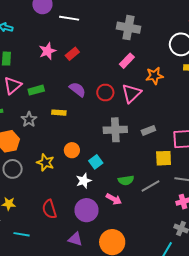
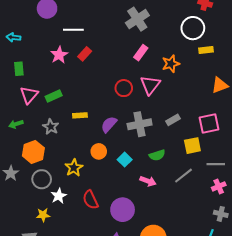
white line: (69, 18) -> (73, 30), moved
gray cross: (128, 28) -> (137, 19), turned -35
purple semicircle: (77, 89) -> (109, 124), moved, turned -78
yellow star: (45, 162) -> (74, 168), turned 30
green semicircle: (126, 180) -> (157, 155), moved
white star: (84, 181) -> (59, 196), moved
pink arrow: (114, 199) -> (148, 181), moved
red semicircle: (49, 209) -> (90, 200), moved

